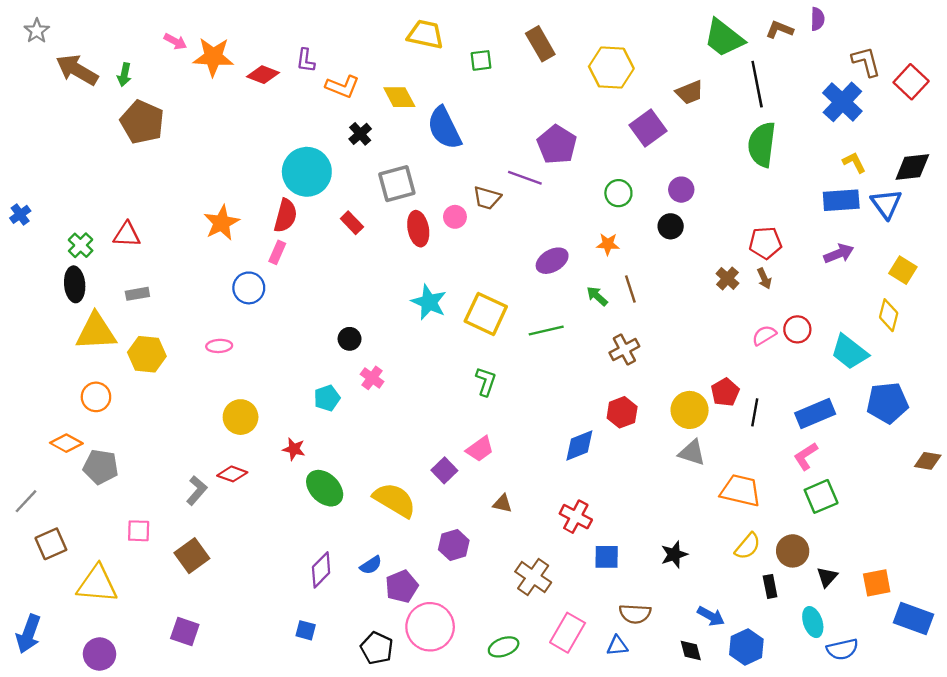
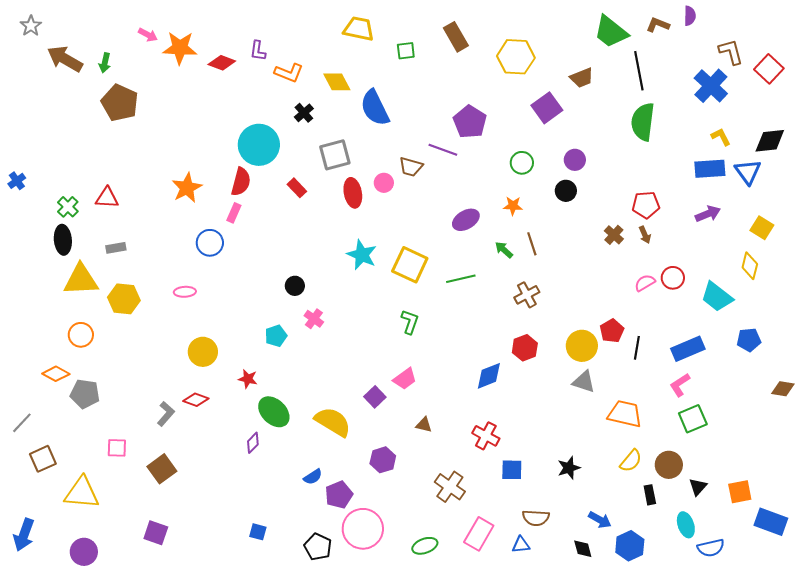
blue pentagon: (887, 403) -> (749, 340), size x0.7
purple diamond: (321, 570) -> (253, 443), moved, size x0.7

